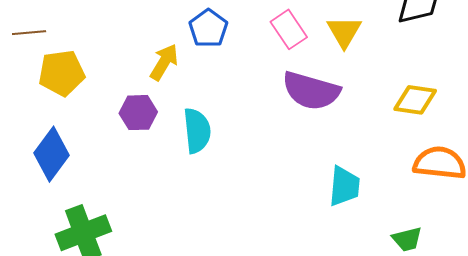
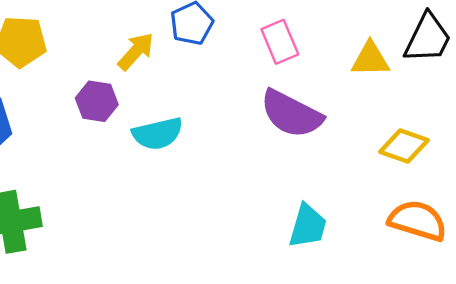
yellow triangle: (344, 32) -> (370, 59), moved, turned 48
cyan semicircle: (197, 131) -> (158, 134), turned 72

